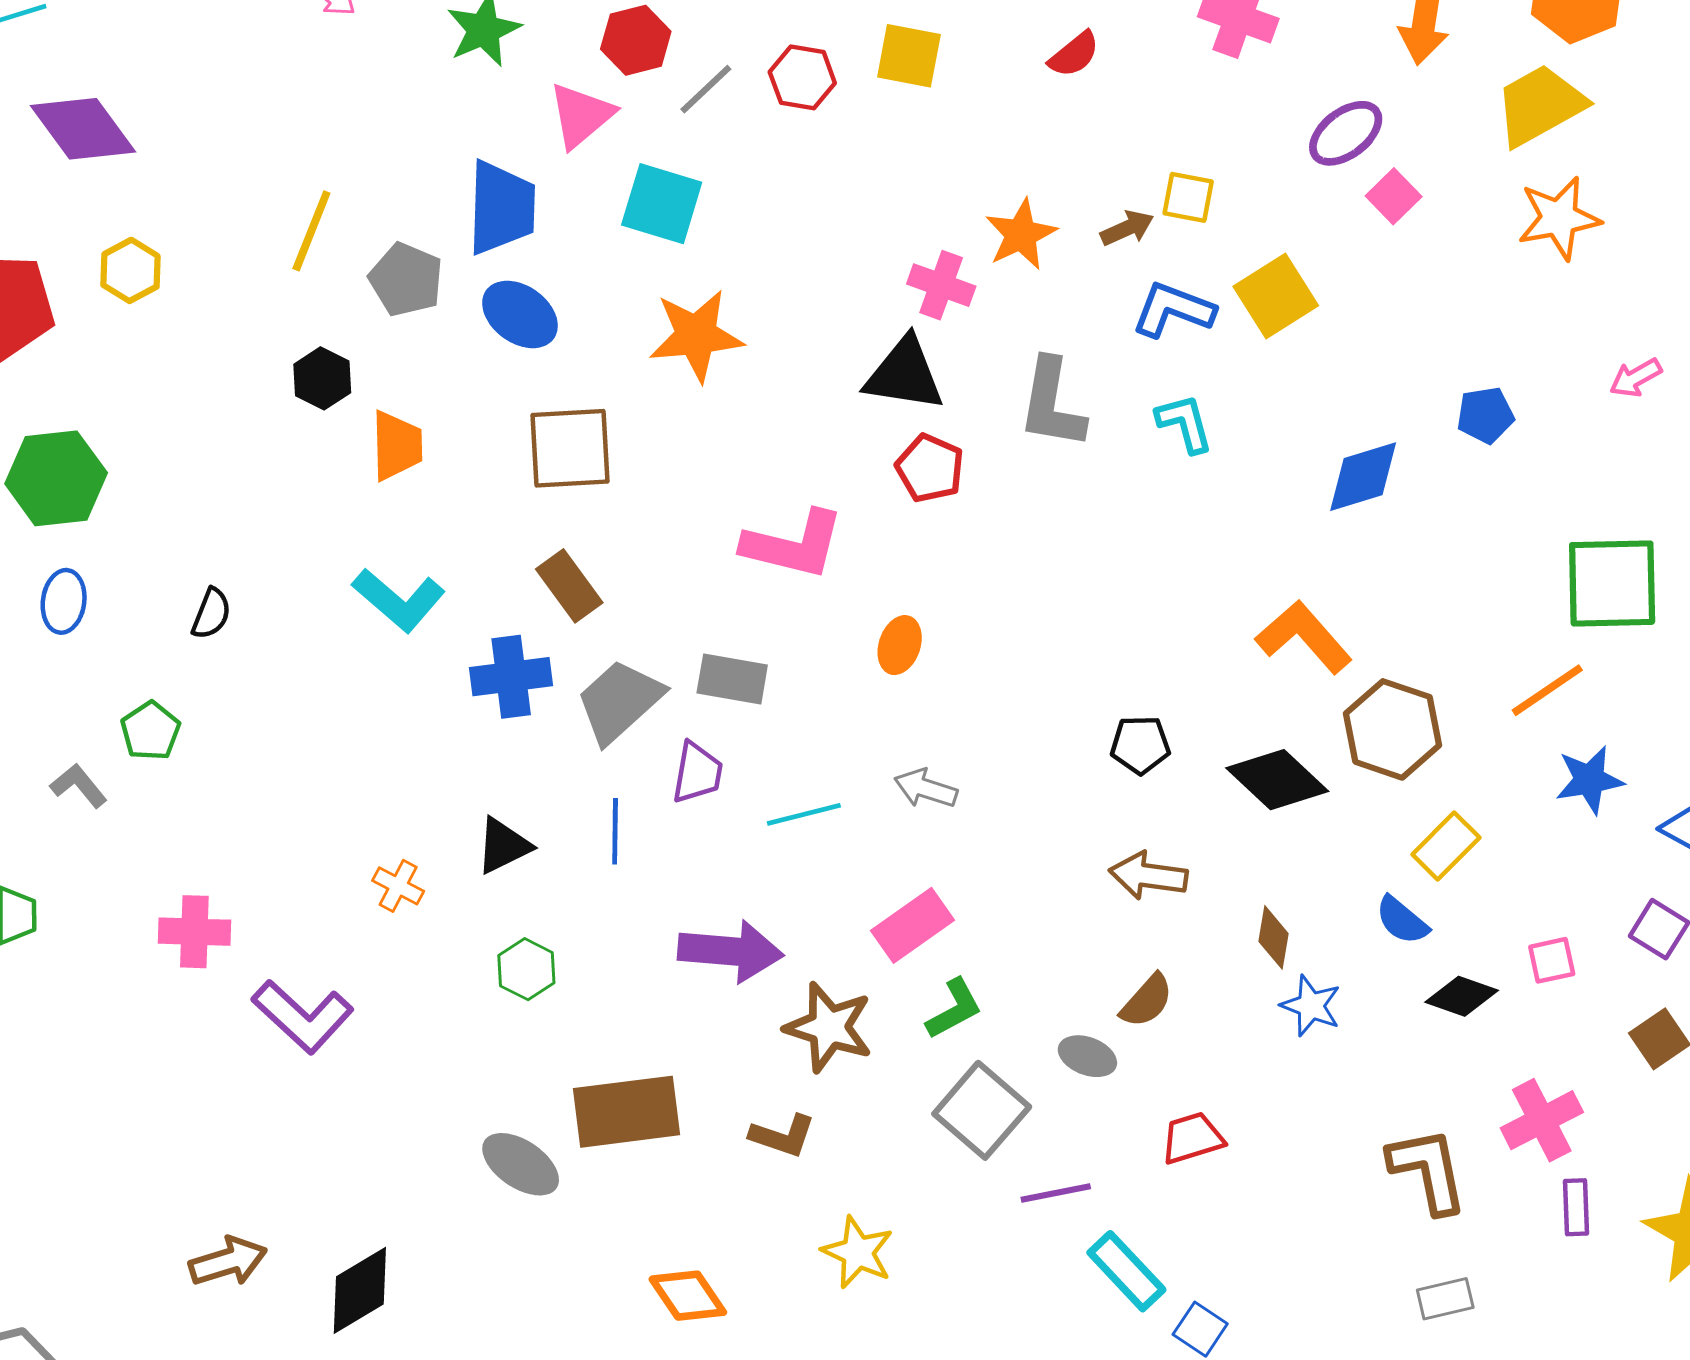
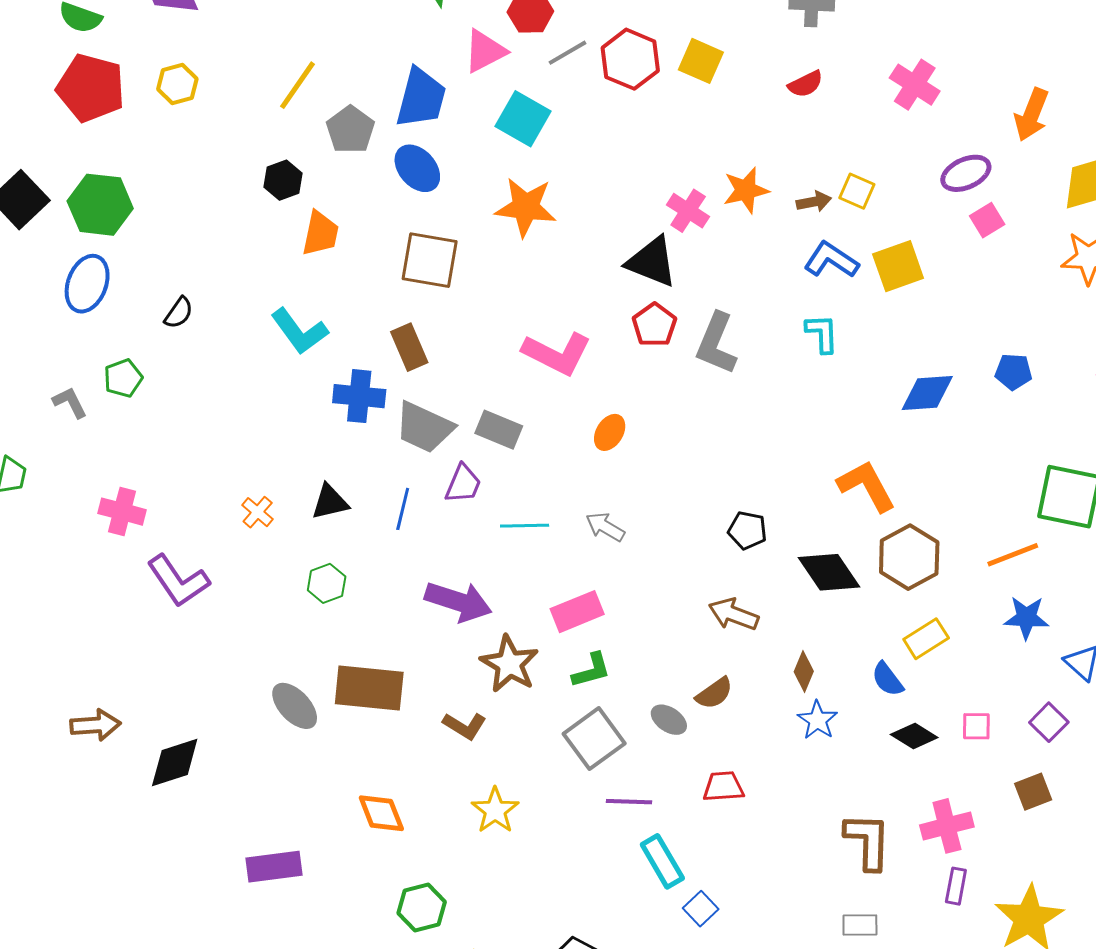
red hexagon: (802, 77) -> (630, 59), size x1.4
gray L-shape: (1052, 404) -> (716, 344), moved
blue ellipse: (64, 601) -> (87, 284), size x1.4
gray trapezoid: (619, 701) -> (424, 427), turned -126

